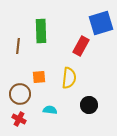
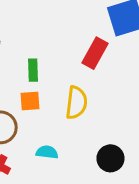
green rectangle: (41, 31) -> (33, 70), moved, size x0.6
black circle: (89, 105) -> (110, 158), moved

